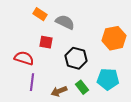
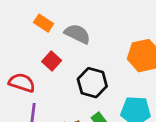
red square: (46, 42) -> (52, 61), turned 32

